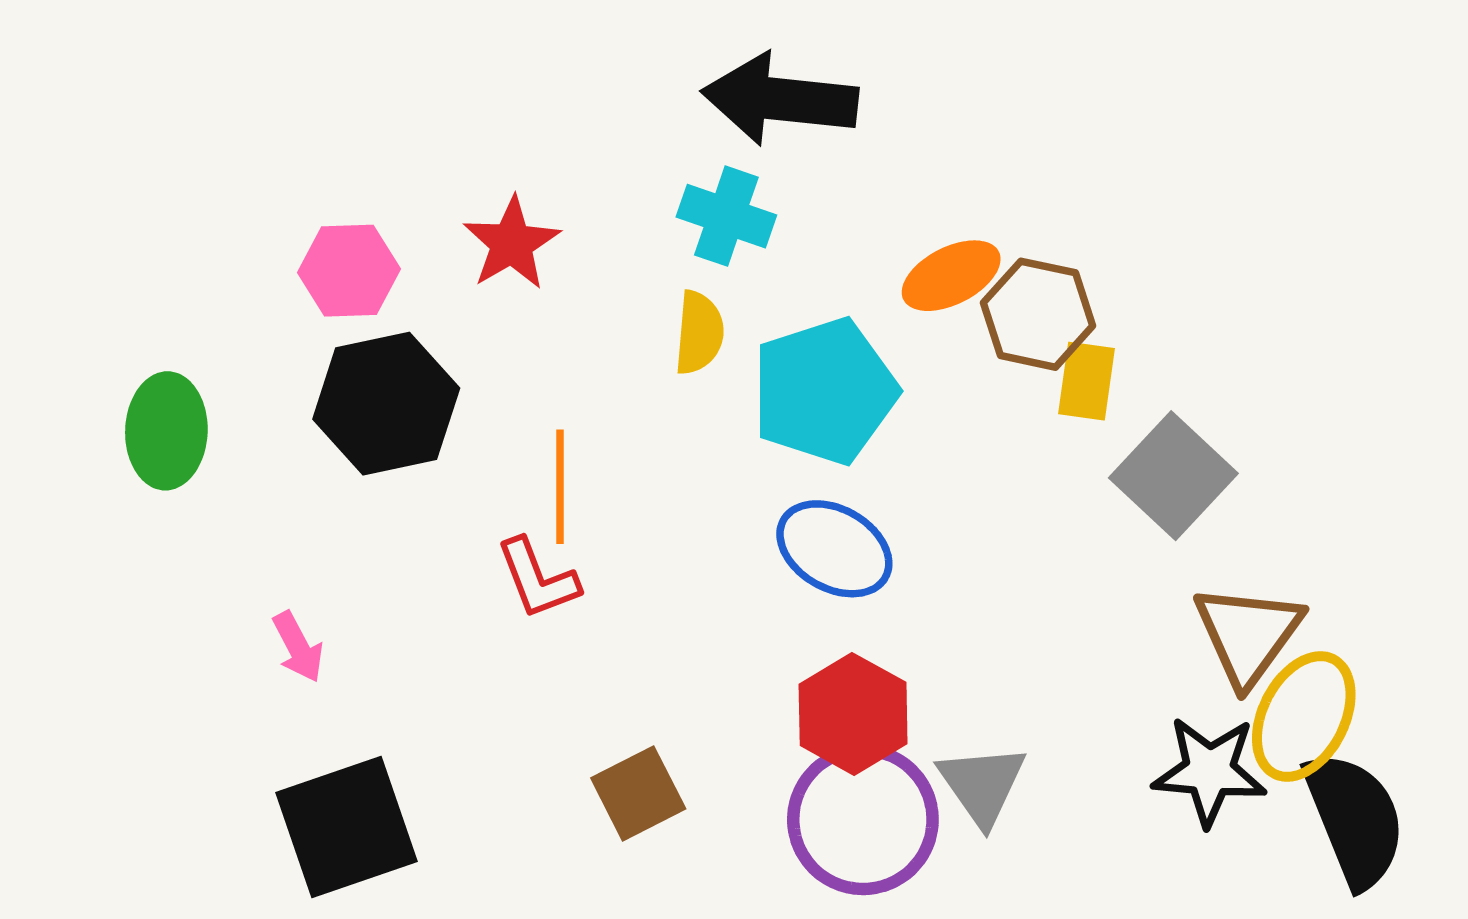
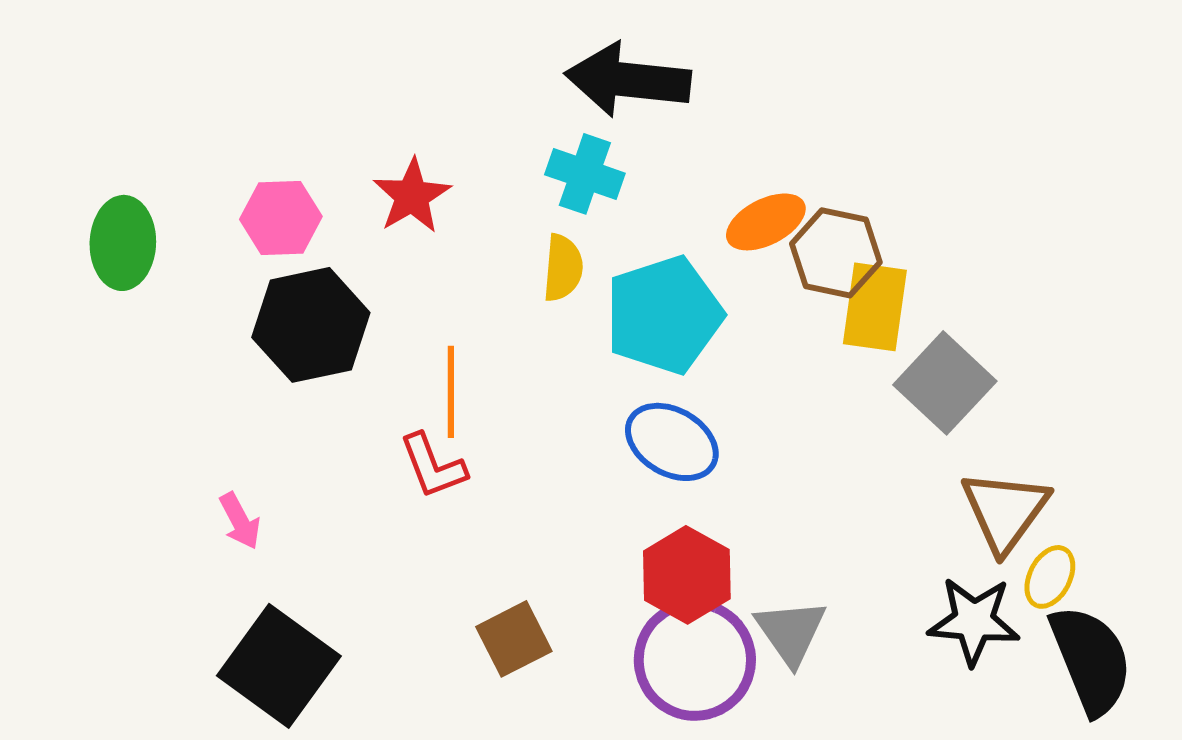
yellow rectangle: (1086, 381) -> (875, 307), size x1.4
green ellipse: (166, 431) -> (123, 243), moved
yellow ellipse: (1304, 716) -> (1050, 577), size x0.6
black square: (346, 827) -> (279, 666), turned -35

